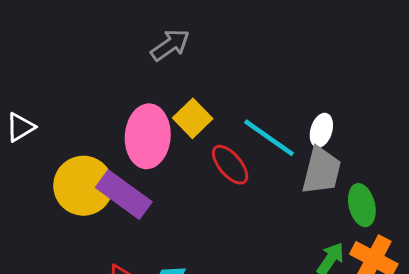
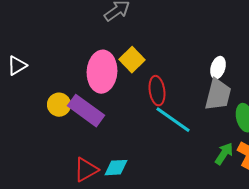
cyan line: (269, 138) -> (173, 120), moved
red ellipse: (230, 165) -> (157, 91), turned 32
yellow circle: (83, 186) -> (59, 105), size x0.6

